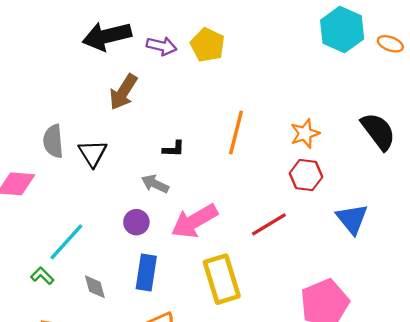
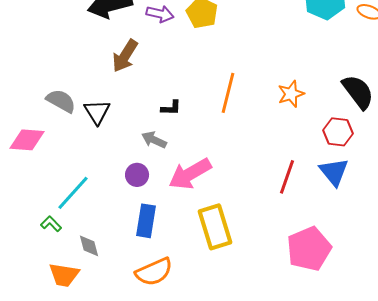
gray semicircle: (53, 141) -> (61, 101), turned 124
red hexagon: (306, 175) -> (338, 132), moved
red line: (269, 224) -> (287, 177), moved, turned -40
gray diamond: (95, 287) -> (89, 246), moved

